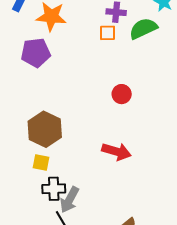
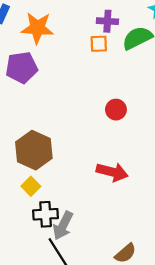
yellow square: (41, 163) -> (31, 186), turned 36

